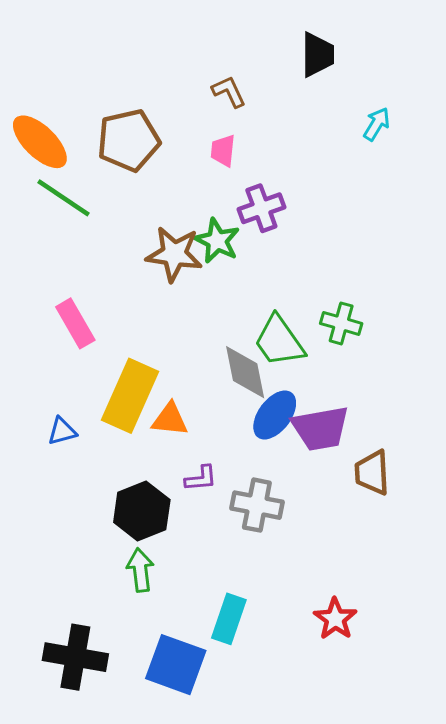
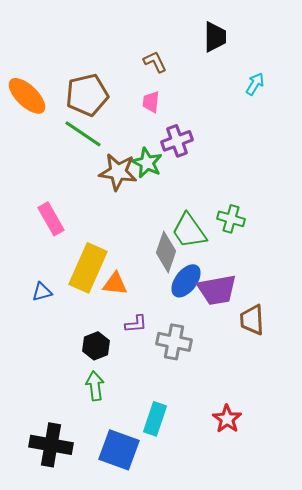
green line: (64, 198) -> (83, 134), moved
gray diamond: (245, 372) -> (166, 252), turned 30
black hexagon: (142, 511) -> (96, 346), size x0.7

